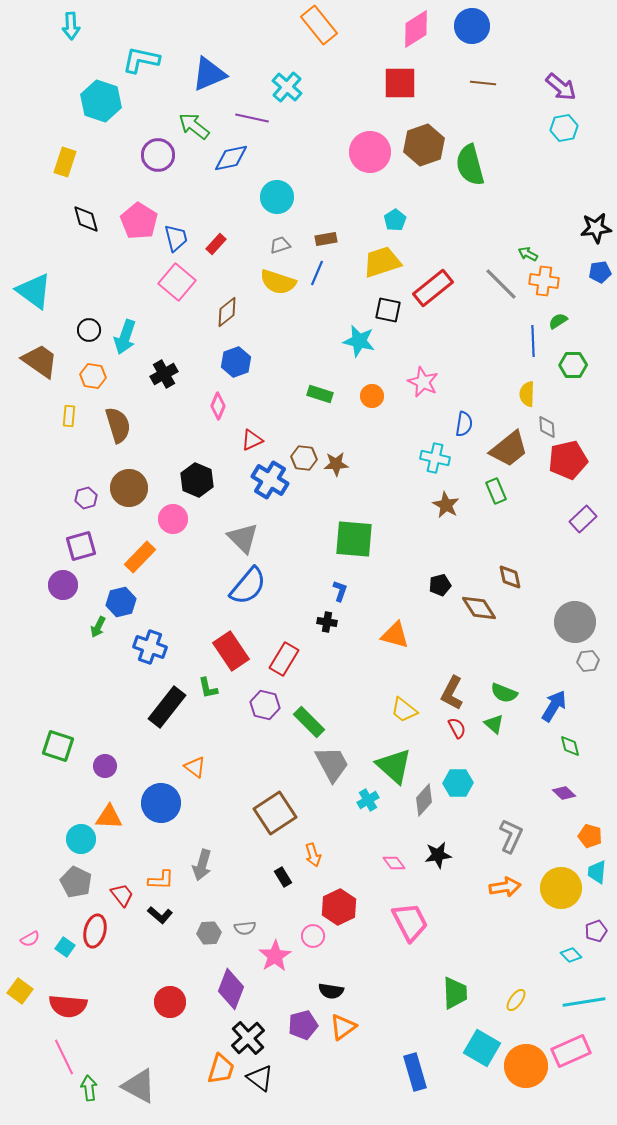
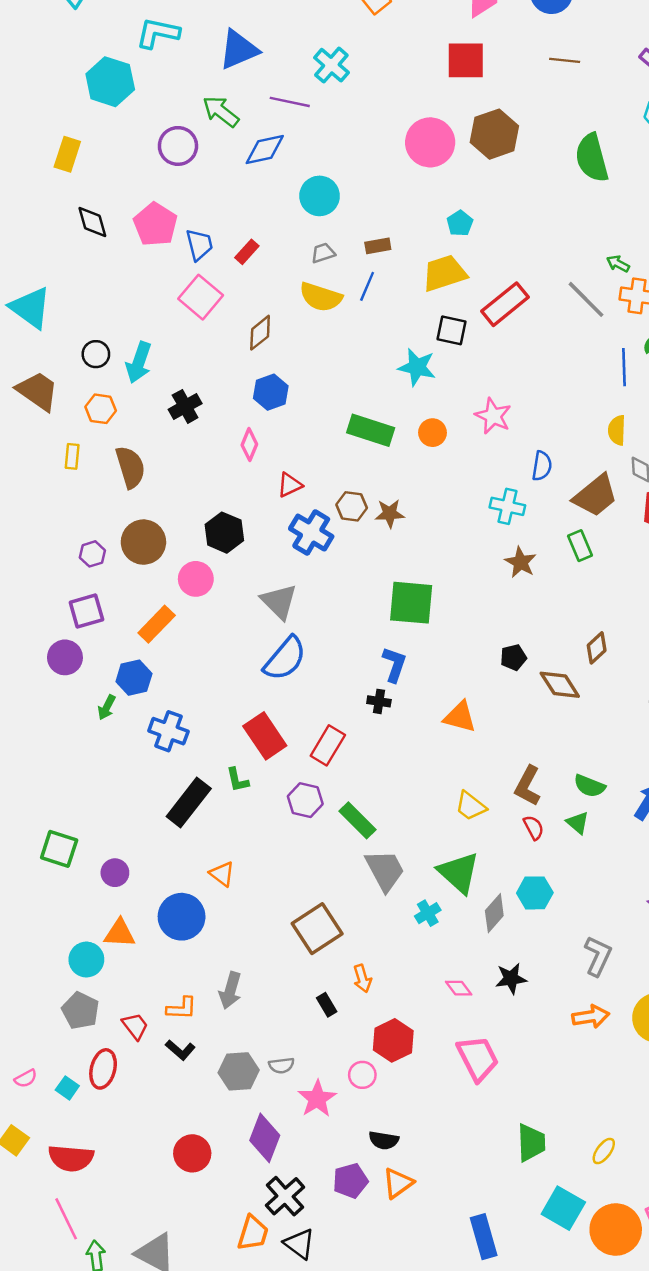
green semicircle: (470, 165) -> (592, 158), moved
green rectangle: (320, 394) -> (371, 430), size x1.5
brown diamond: (510, 577) -> (597, 648), turned 60
blue L-shape: (340, 591) -> (394, 665), size x1.4
gray hexagon: (209, 933) -> (239, 1071), size x1.4

